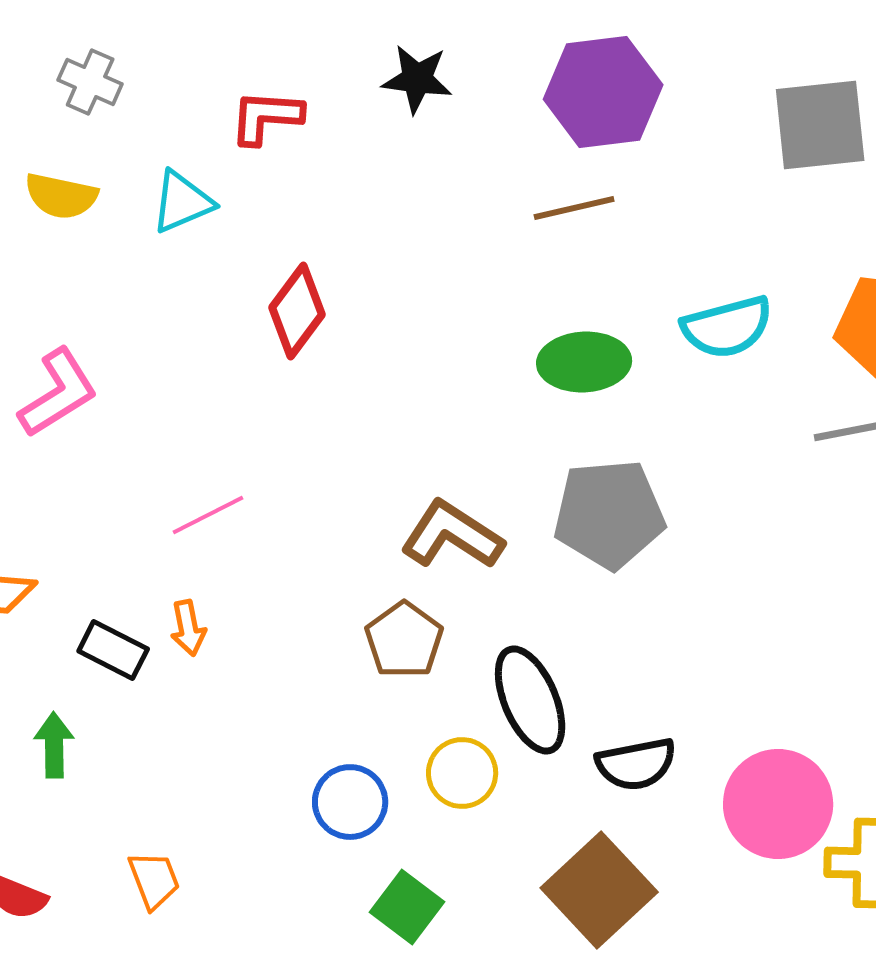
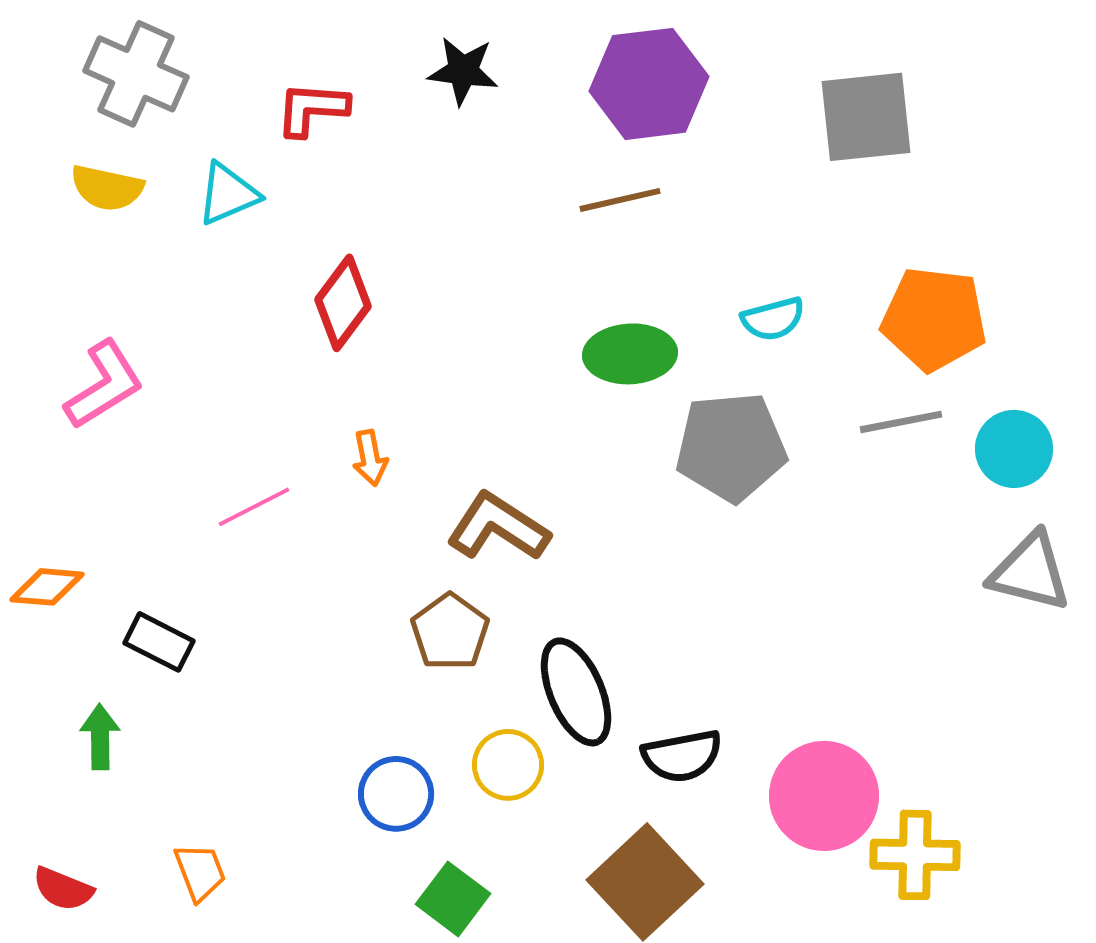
gray cross: (90, 82) -> (136, 74), size x1.6
cyan semicircle: (727, 327) -> (773, 319), size x0.7
gray pentagon: (609, 514) -> (731, 447), moved
orange arrow: (188, 628) -> (370, 458), moved

